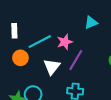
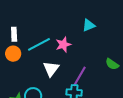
orange circle: (20, 58) -> (13, 54), moved
purple line: (76, 60) -> (80, 76), moved

